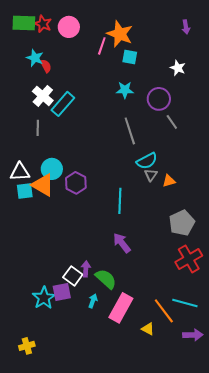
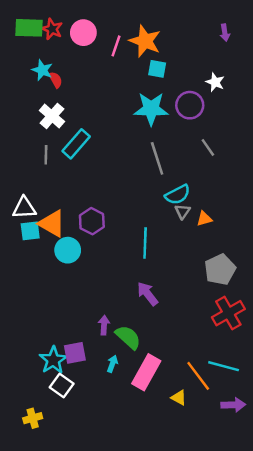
pink line: (102, 46) -> (116, 46), moved
cyan star: (125, 90) -> (151, 109), size x1.6
purple circle: (159, 99) -> (190, 105), moved
cyan rectangle: (63, 104) -> (76, 144), moved
cyan circle: (52, 169) -> (68, 250), moved
white square: (73, 276) -> (62, 386), moved

